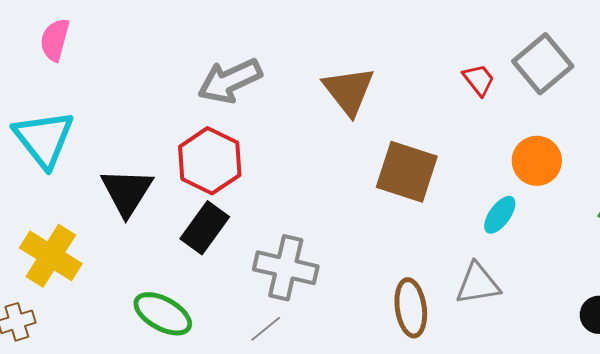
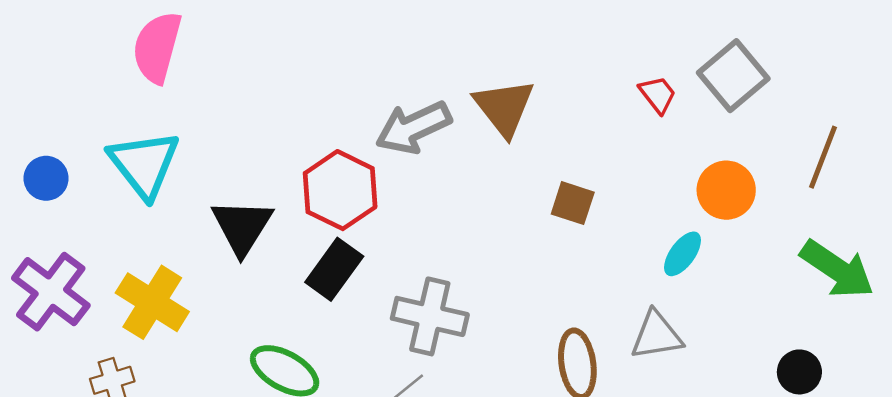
pink semicircle: (55, 40) -> (157, 47), size x1.4
gray arrow: (230, 81) -> (413, 128), moved
brown square: (407, 172) -> (573, 203), size x0.6

